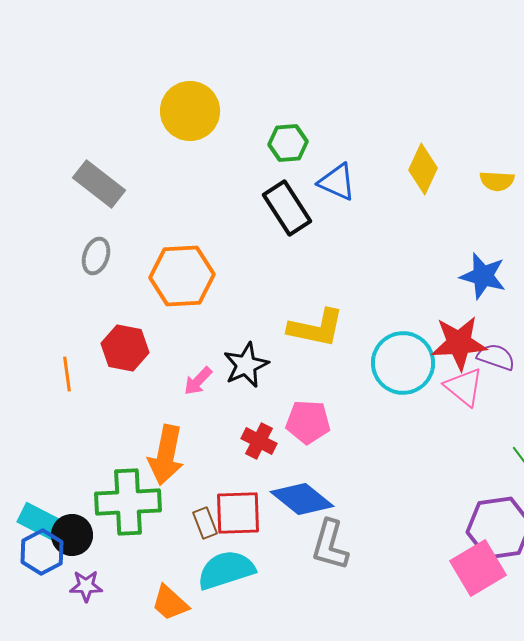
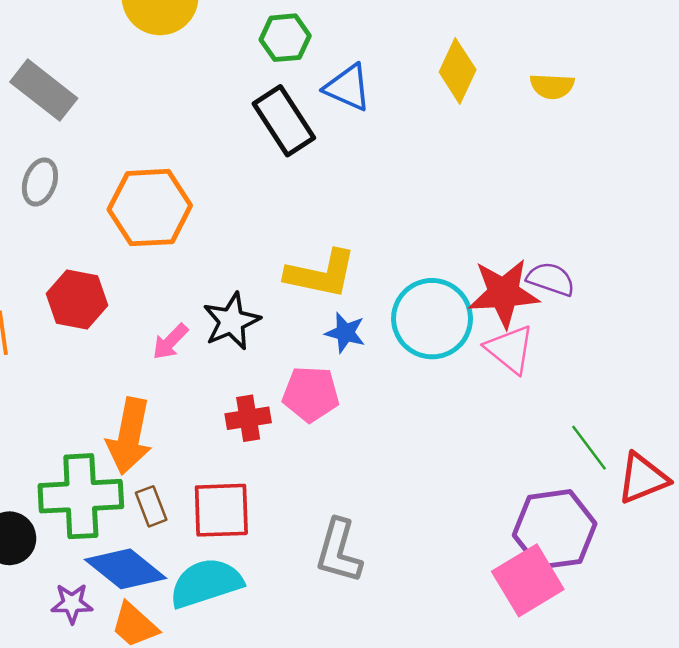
blue star: (483, 276) -> (345, 333), moved, size x0.7
purple semicircle: (496, 357) -> (551, 279), moved
red cross: (259, 441) -> (248, 418), turned -36
blue diamond: (302, 499) -> (126, 569), moved
brown rectangle: (205, 523) -> (151, 506), moved
purple star: (86, 586) -> (72, 603), moved

